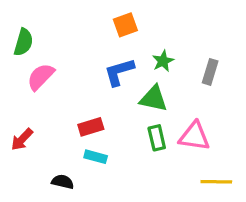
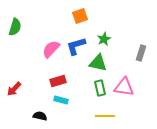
gray rectangle: (210, 72) -> (141, 53), moved
pink semicircle: (41, 77) -> (51, 49), moved
yellow line: (216, 182) -> (105, 116), moved

